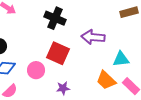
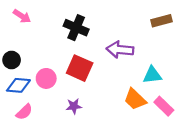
pink circle: (36, 70) -> (46, 78), moved
purple star: (63, 88) -> (74, 106), moved

